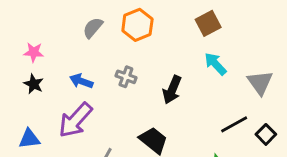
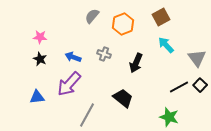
orange hexagon: (137, 25) -> (123, 24), moved
gray semicircle: (93, 28) -> (92, 16), moved
black square: (266, 134) -> (200, 85), moved

